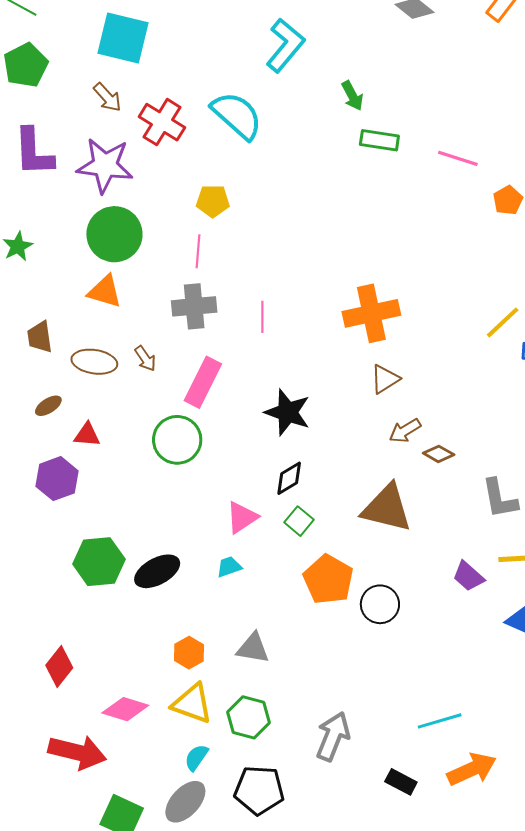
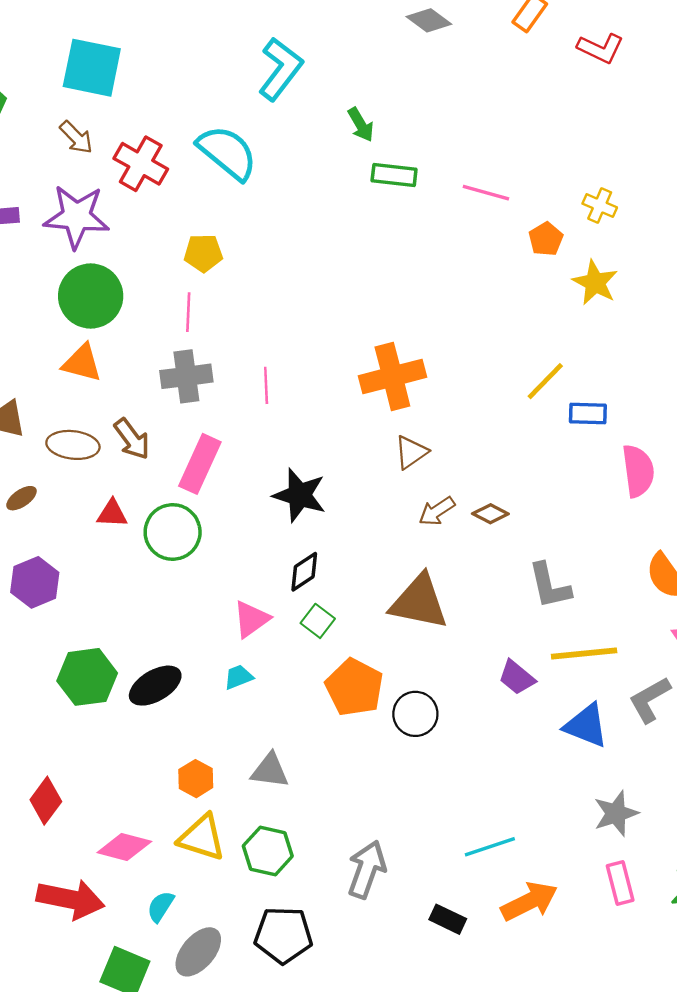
brown arrow: (145, 359) -> (132, 439), size x1.4
red triangle: (87, 435) -> (112, 514), moved
brown diamond: (439, 454) -> (490, 514), moved
cyan semicircle: (196, 757) -> (161, 906), moved

